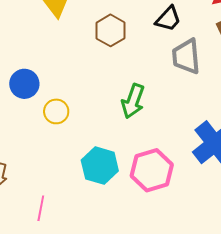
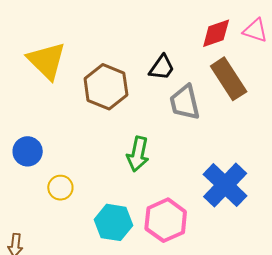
brown hexagon: (110, 30) -> (106, 87), size x1.4
yellow circle: (56, 111) -> (60, 188), moved

